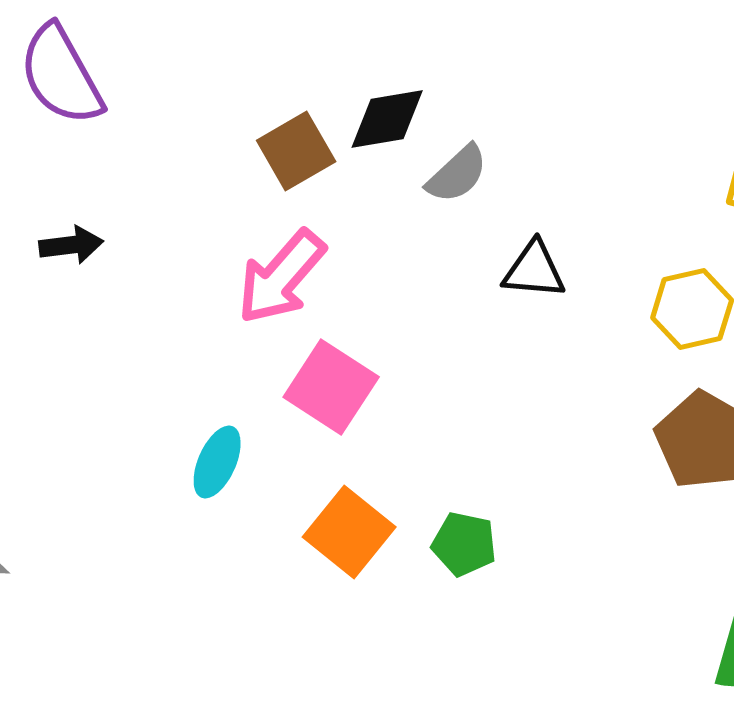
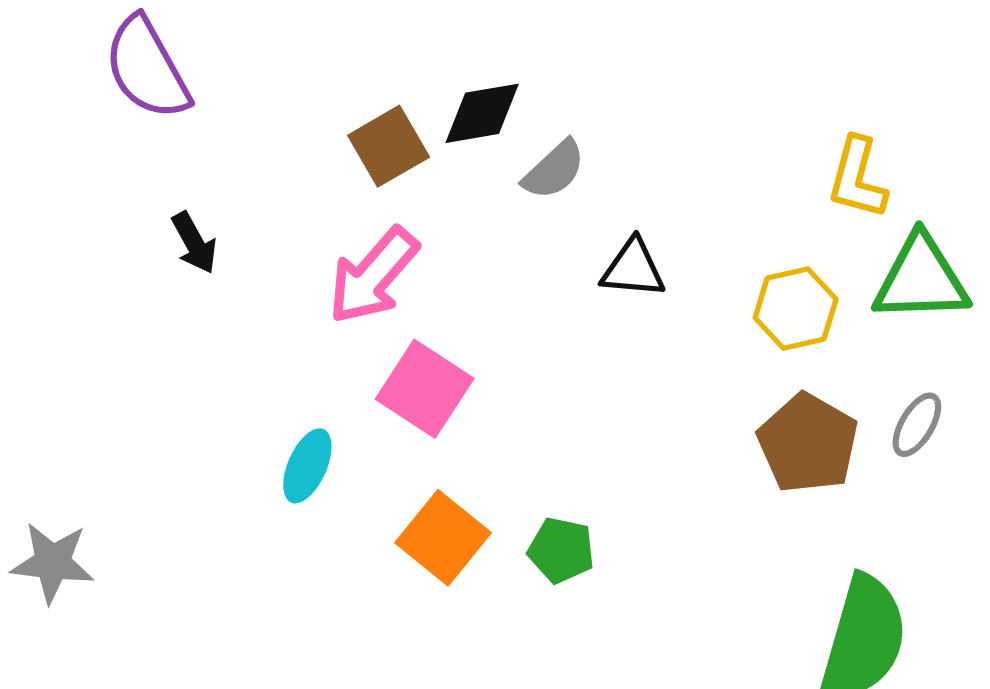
black arrow: (71, 245) -> (194, 243), moved, turned 68

